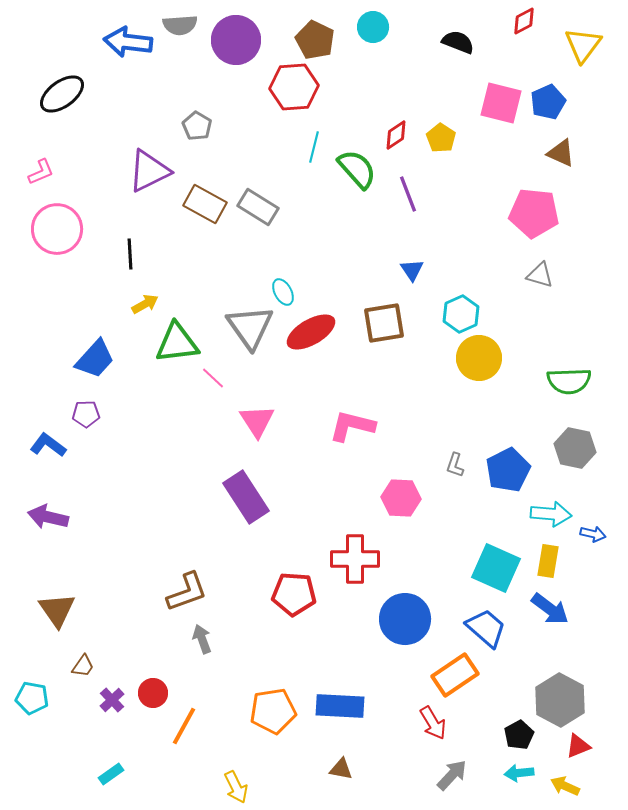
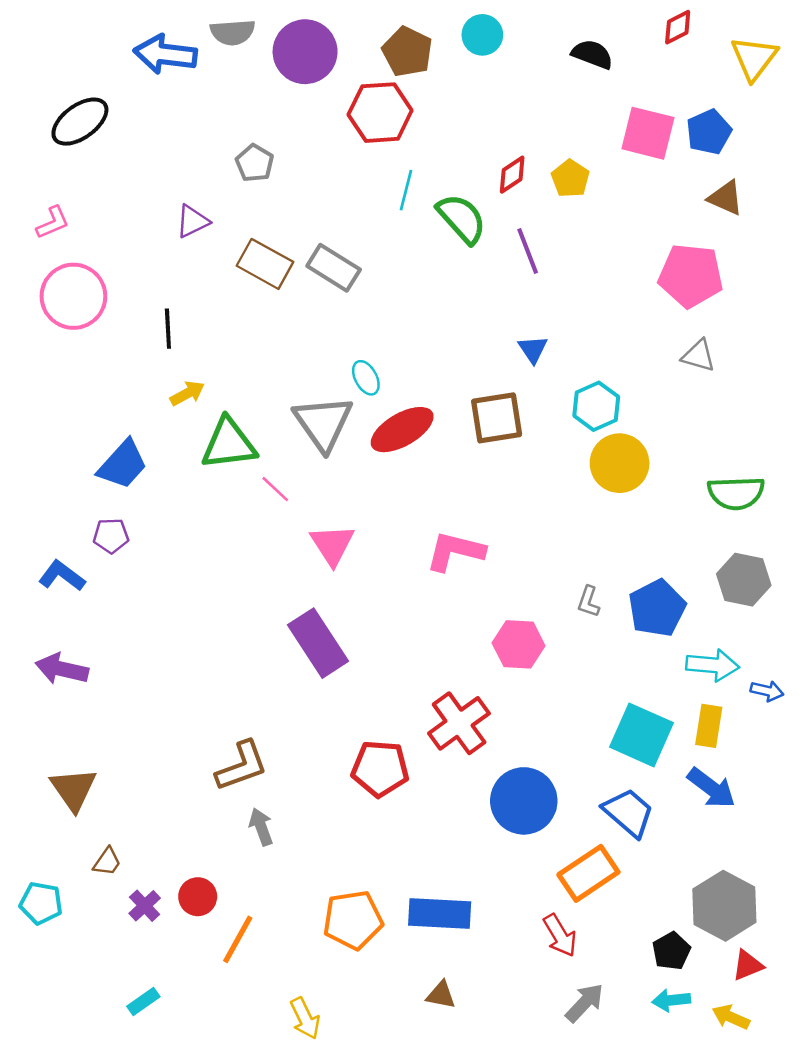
purple triangle: (149, 171) -> (192, 221), size x0.6
red cross: (355, 559) -> (459, 723), turned -36

